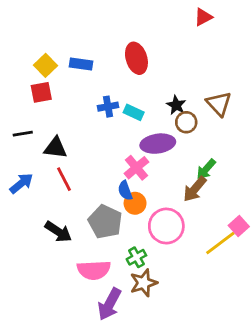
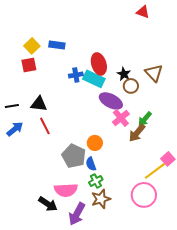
red triangle: (203, 17) -> (143, 12), turned 48
red ellipse: (136, 58) -> (99, 64), moved
cyan rectangle: (134, 112) -> (94, 79), size x1.5
black line: (23, 134) -> (12, 106), moved
purple ellipse: (158, 144) -> (111, 101), turned 35
pink cross: (136, 168) -> (121, 118), moved
blue semicircle: (125, 190) -> (91, 164), moved
pink circle: (166, 226) -> (144, 195), moved
black arrow: (58, 232) -> (48, 204), moved

